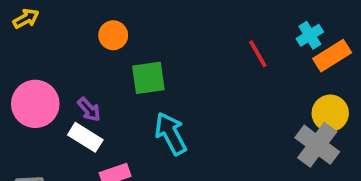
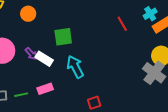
orange circle: (113, 35) -> (28, 14), moved
white rectangle: (85, 137) -> (44, 59), moved

